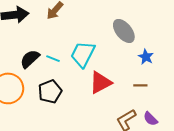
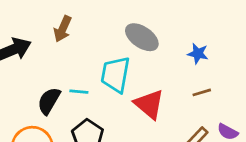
gray ellipse: (124, 31) -> (142, 37), moved
red triangle: (100, 83) -> (149, 104), turned -35

